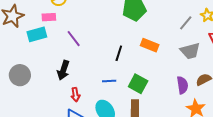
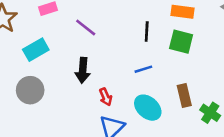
cyan rectangle: (37, 34) -> (36, 50), moved
green square: (138, 84) -> (181, 42), moved

